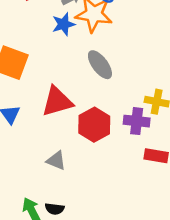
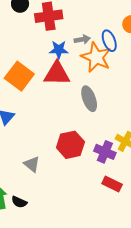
blue star: (64, 24) -> (59, 50), moved
red triangle: (57, 101) -> (57, 74), moved

